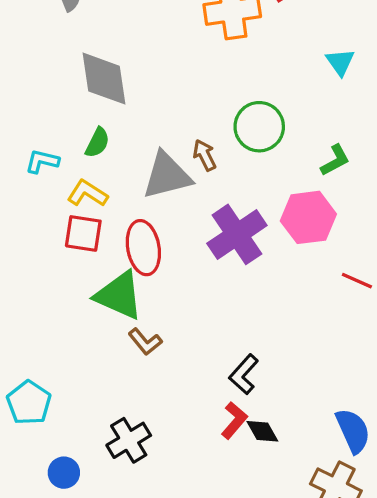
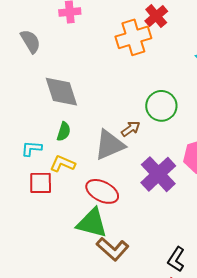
brown arrow: (205, 155) -> (131, 129), turned 90
red square: (83, 233) -> (41, 183), moved
red ellipse: (143, 248) -> (102, 191), turned -44
brown L-shape: (145, 342) -> (113, 249), size x1.5

